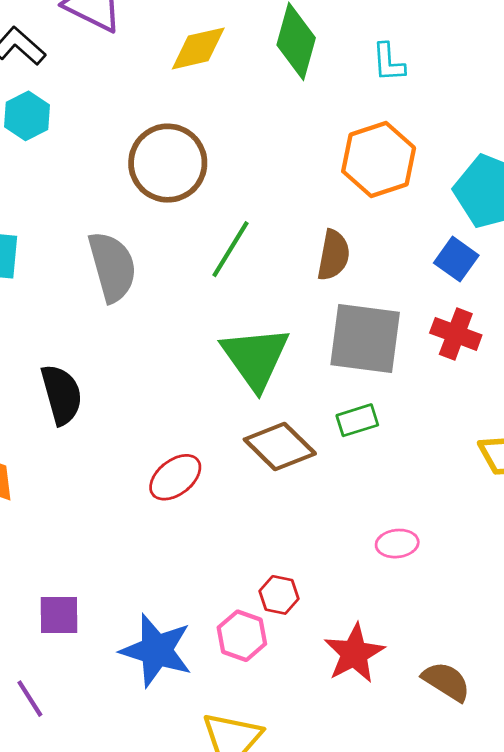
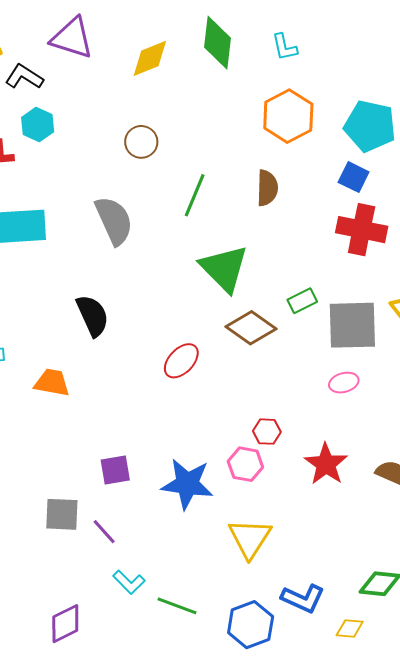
brown circle: (168, 163) -> (141, 142), size x0.6
red cross: (456, 334) -> (362, 230), size x1.4
gray square: (365, 339) -> (352, 325), moved

